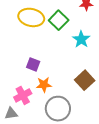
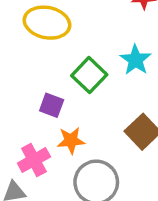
green square: (59, 20) -> (89, 75), moved

